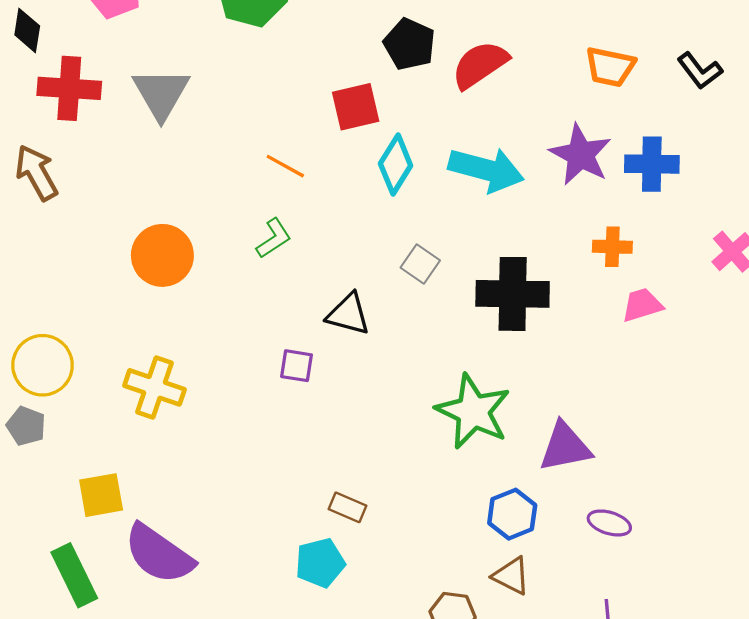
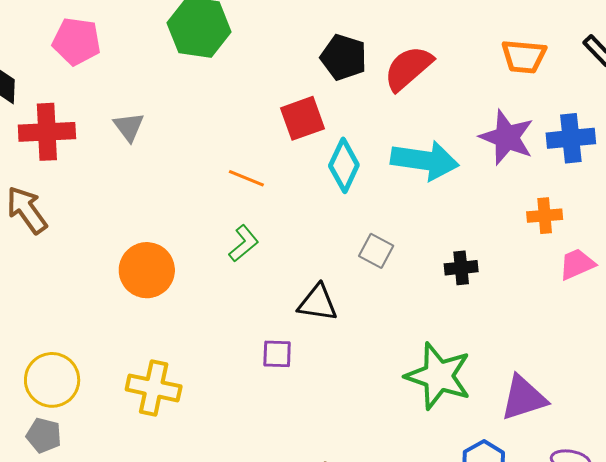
gray triangle: (161, 94) -> (129, 127), size x0.6
black cross: (513, 294) -> (461, 268), size x0.5

